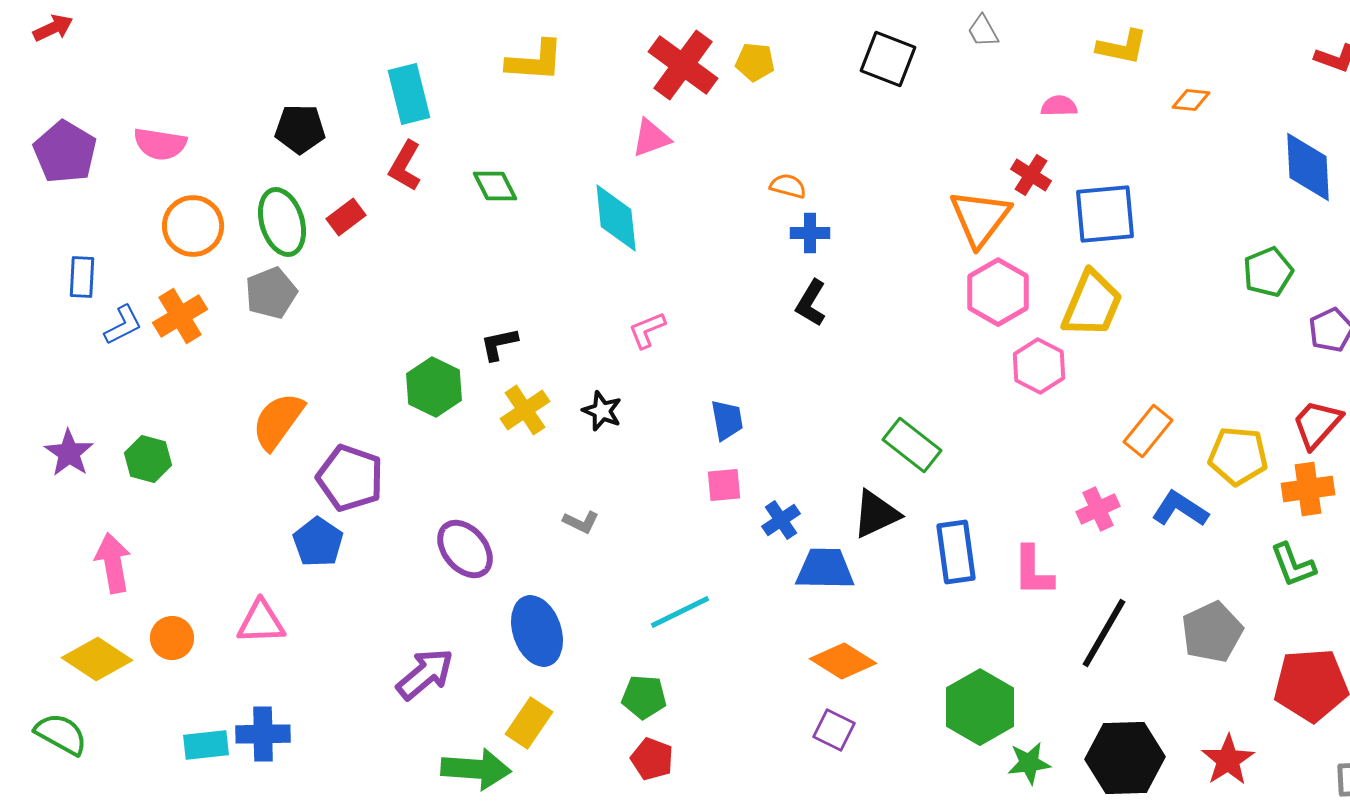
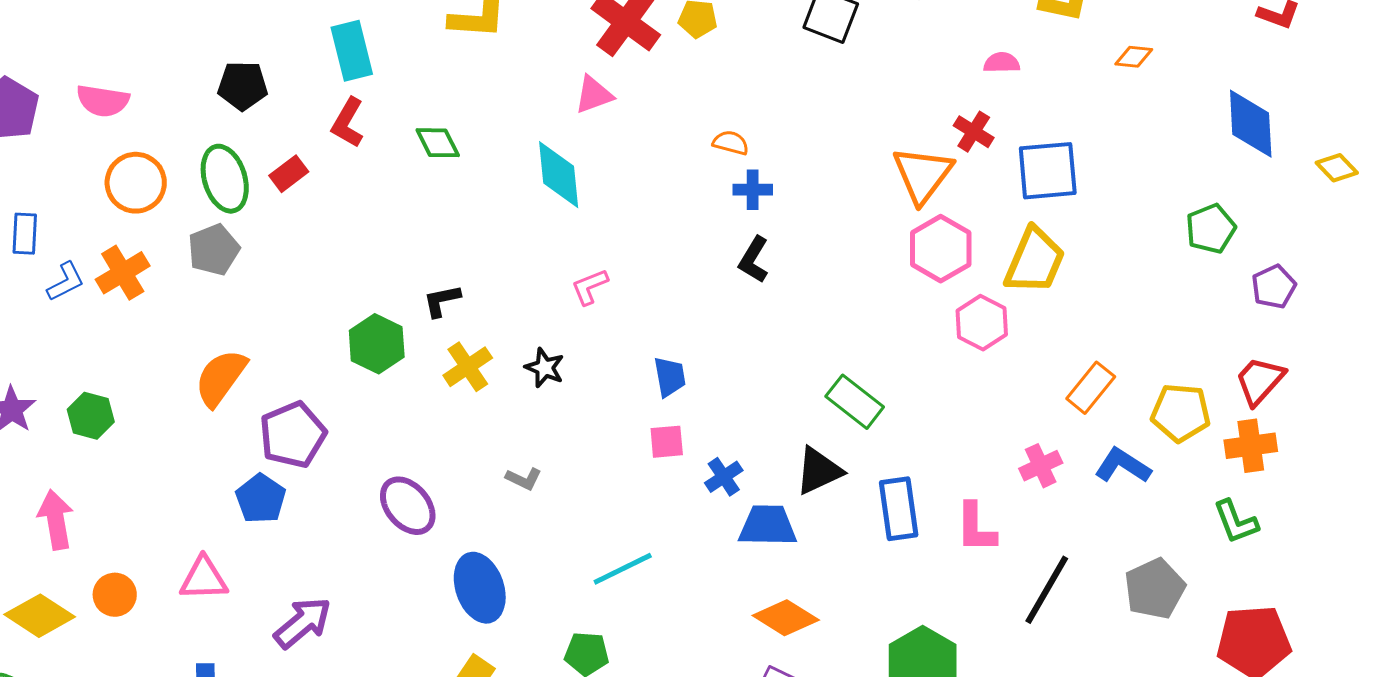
purple pentagon: (350, 478) -> (293, 435), turned 30
purple arrow: (425, 674) -> (303, 623), moved

